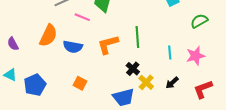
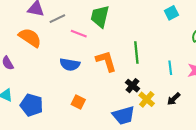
orange semicircle: (48, 36) -> (30, 38), moved, turned -80
orange L-shape: (108, 44) -> (106, 61), turned 90
blue pentagon: (35, 85) -> (32, 105), turned -30

